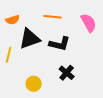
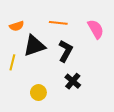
black L-shape: (60, 44) -> (65, 51), turned -75

